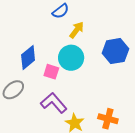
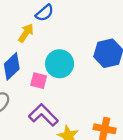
yellow arrow: (77, 30) -> (26, 33), moved

